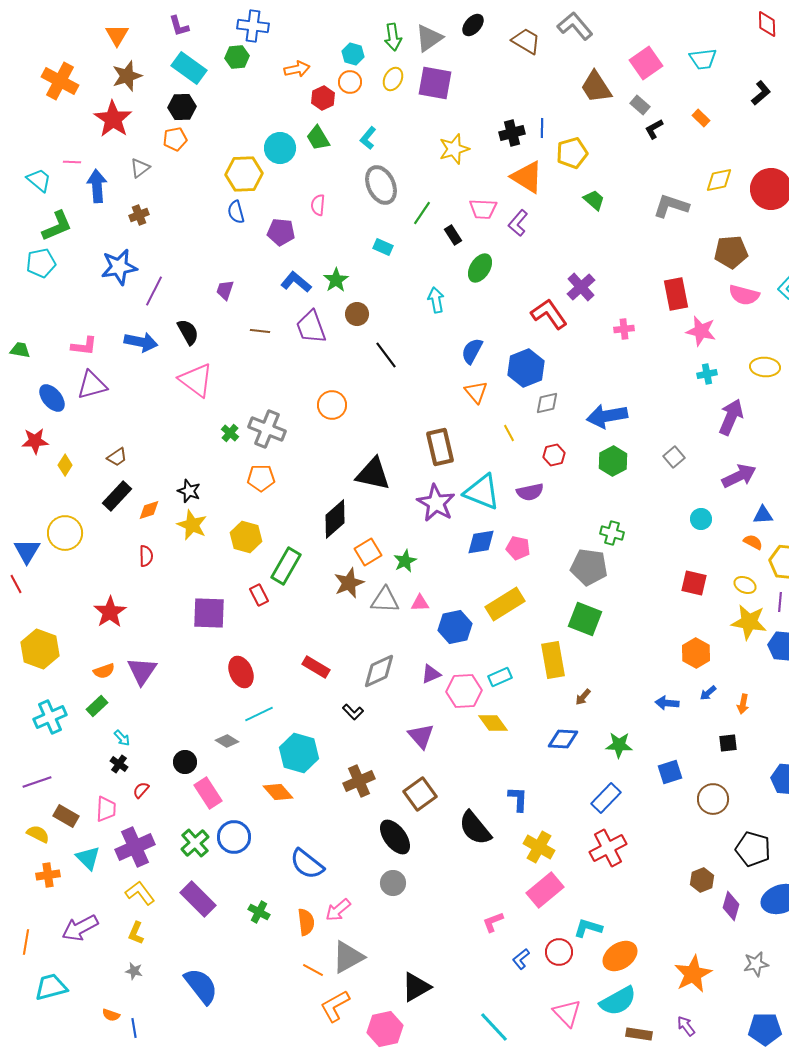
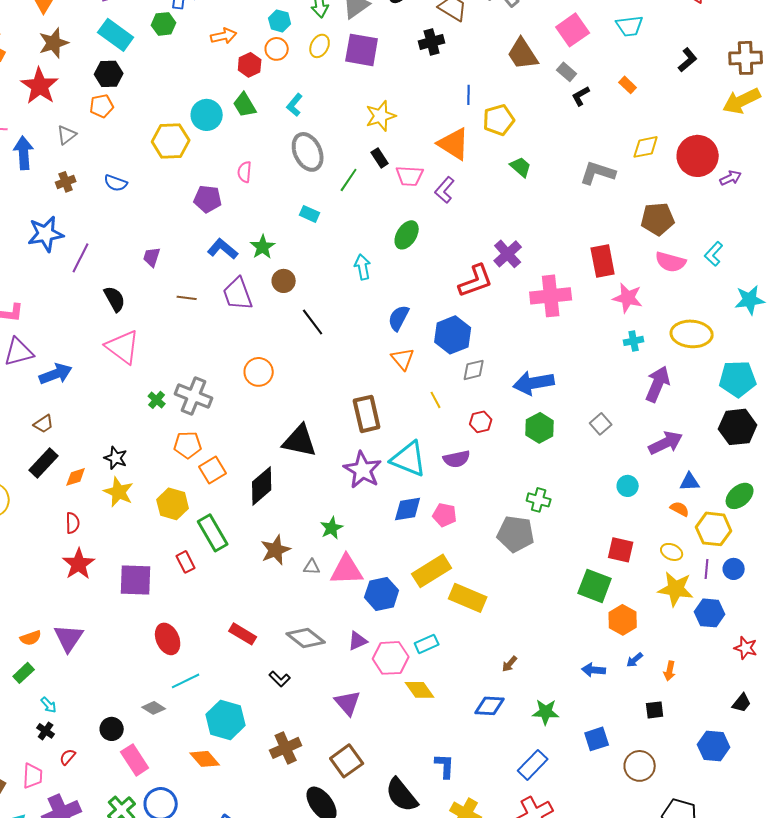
black cross: (512, 133) -> (432, 42), moved
blue semicircle: (236, 212) -> (116, 183), moved, turned -55
black rectangle: (453, 235) -> (380, 158), moved
red L-shape: (549, 314) -> (476, 281), turned 105
pink cross: (624, 329) -> (551, 296), size x2.0
blue arrow: (141, 342) -> (56, 374), moved, turned -32
yellow ellipse: (765, 367) -> (692, 334), size x1.4
orange square: (368, 552) -> (213, 470), moved
green rectangle: (286, 566) -> (213, 533), turned -60
gray triangle: (385, 600) -> (312, 567), size x0.6
pink triangle: (420, 603) -> (347, 570), size x1.8
red star: (110, 612) -> (79, 564), moved
green square: (585, 619) -> (595, 586), moved
yellow rectangle: (553, 660) -> (468, 598), moved, turned -57
gray diamond: (379, 671) -> (306, 638), turned 63

